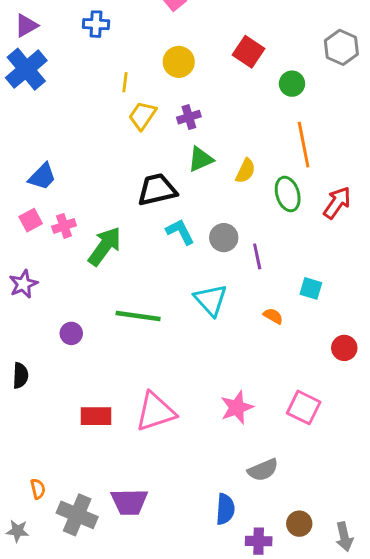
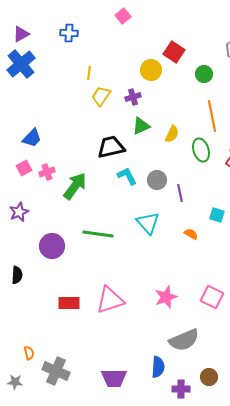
yellow circle: (179, 62) -> (151, 70), moved
purple circle: (71, 333) -> (52, 246), size x1.6
gray semicircle: (263, 470) -> (184, 340), size x1.4
purple trapezoid: (129, 502) -> (114, 378), moved

